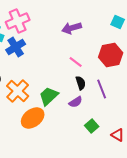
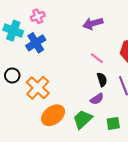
pink cross: (18, 21) -> (38, 16), size x0.6
green trapezoid: (49, 96) -> (83, 119), moved
green square: (92, 126) -> (113, 123), turned 32

